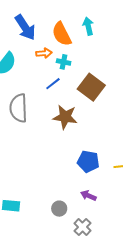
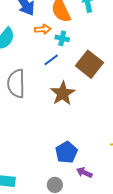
brown star: (65, 117) -> (63, 93), turned 30
blue pentagon: (88, 162) -> (66, 152), moved, turned 30

